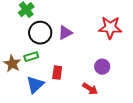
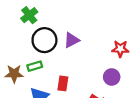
red star: (110, 28) -> (120, 49), moved, size x0.7
brown star: (12, 64) -> (14, 74), turned -30

